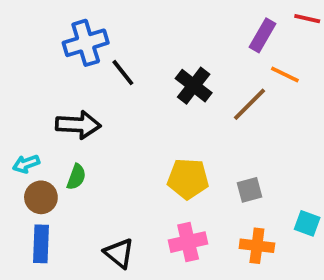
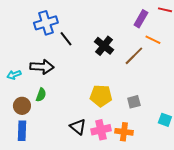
cyan arrow: (26, 164) -> (14, 75), moved
orange cross: (257, 246) -> (124, 132), moved
black triangle: (119, 253) -> (78, 127), moved

